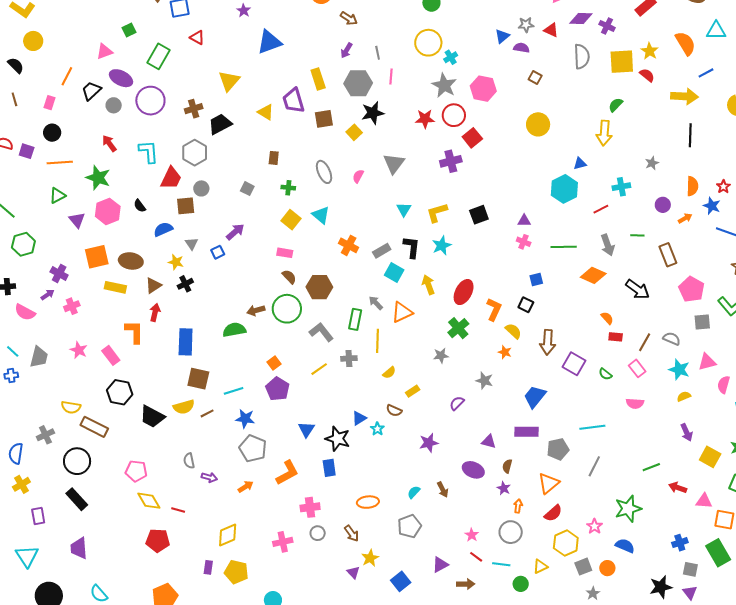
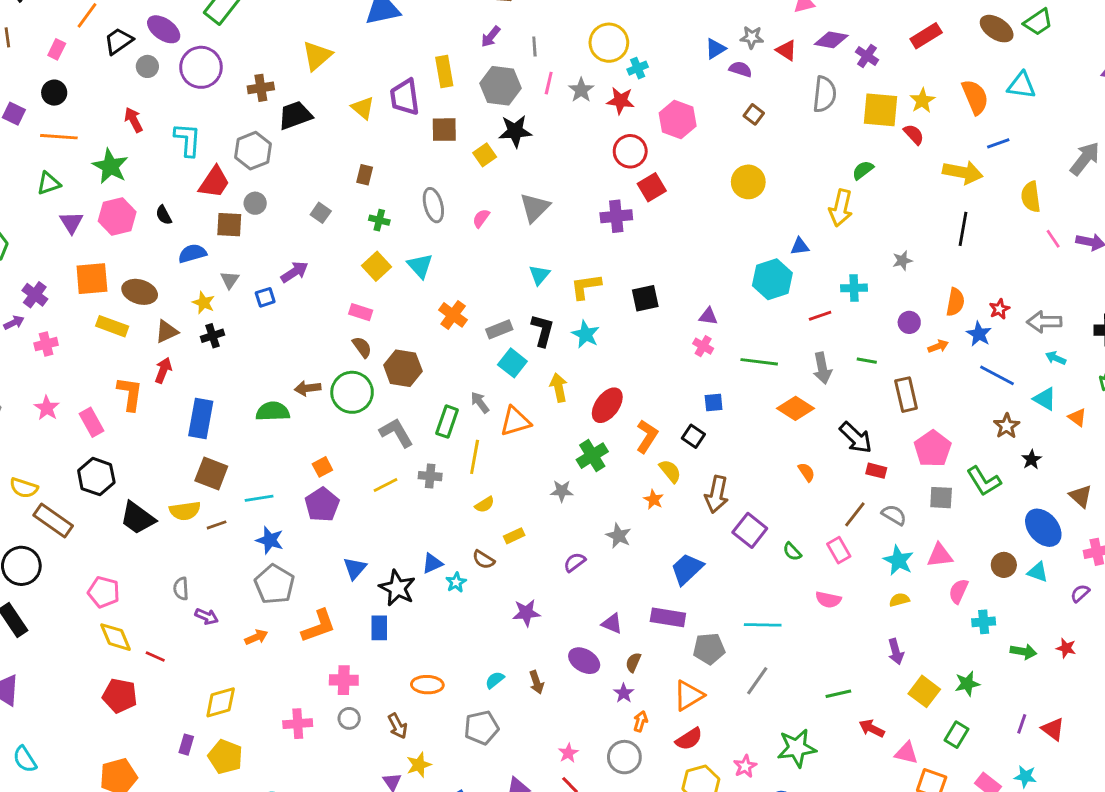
gray star: (444, 85) -> (581, 90), moved, size x0.7
red star: (425, 119) -> (621, 101), moved
cyan star: (442, 245) -> (586, 334), turned -30
red rectangle: (616, 337) -> (876, 471), moved

